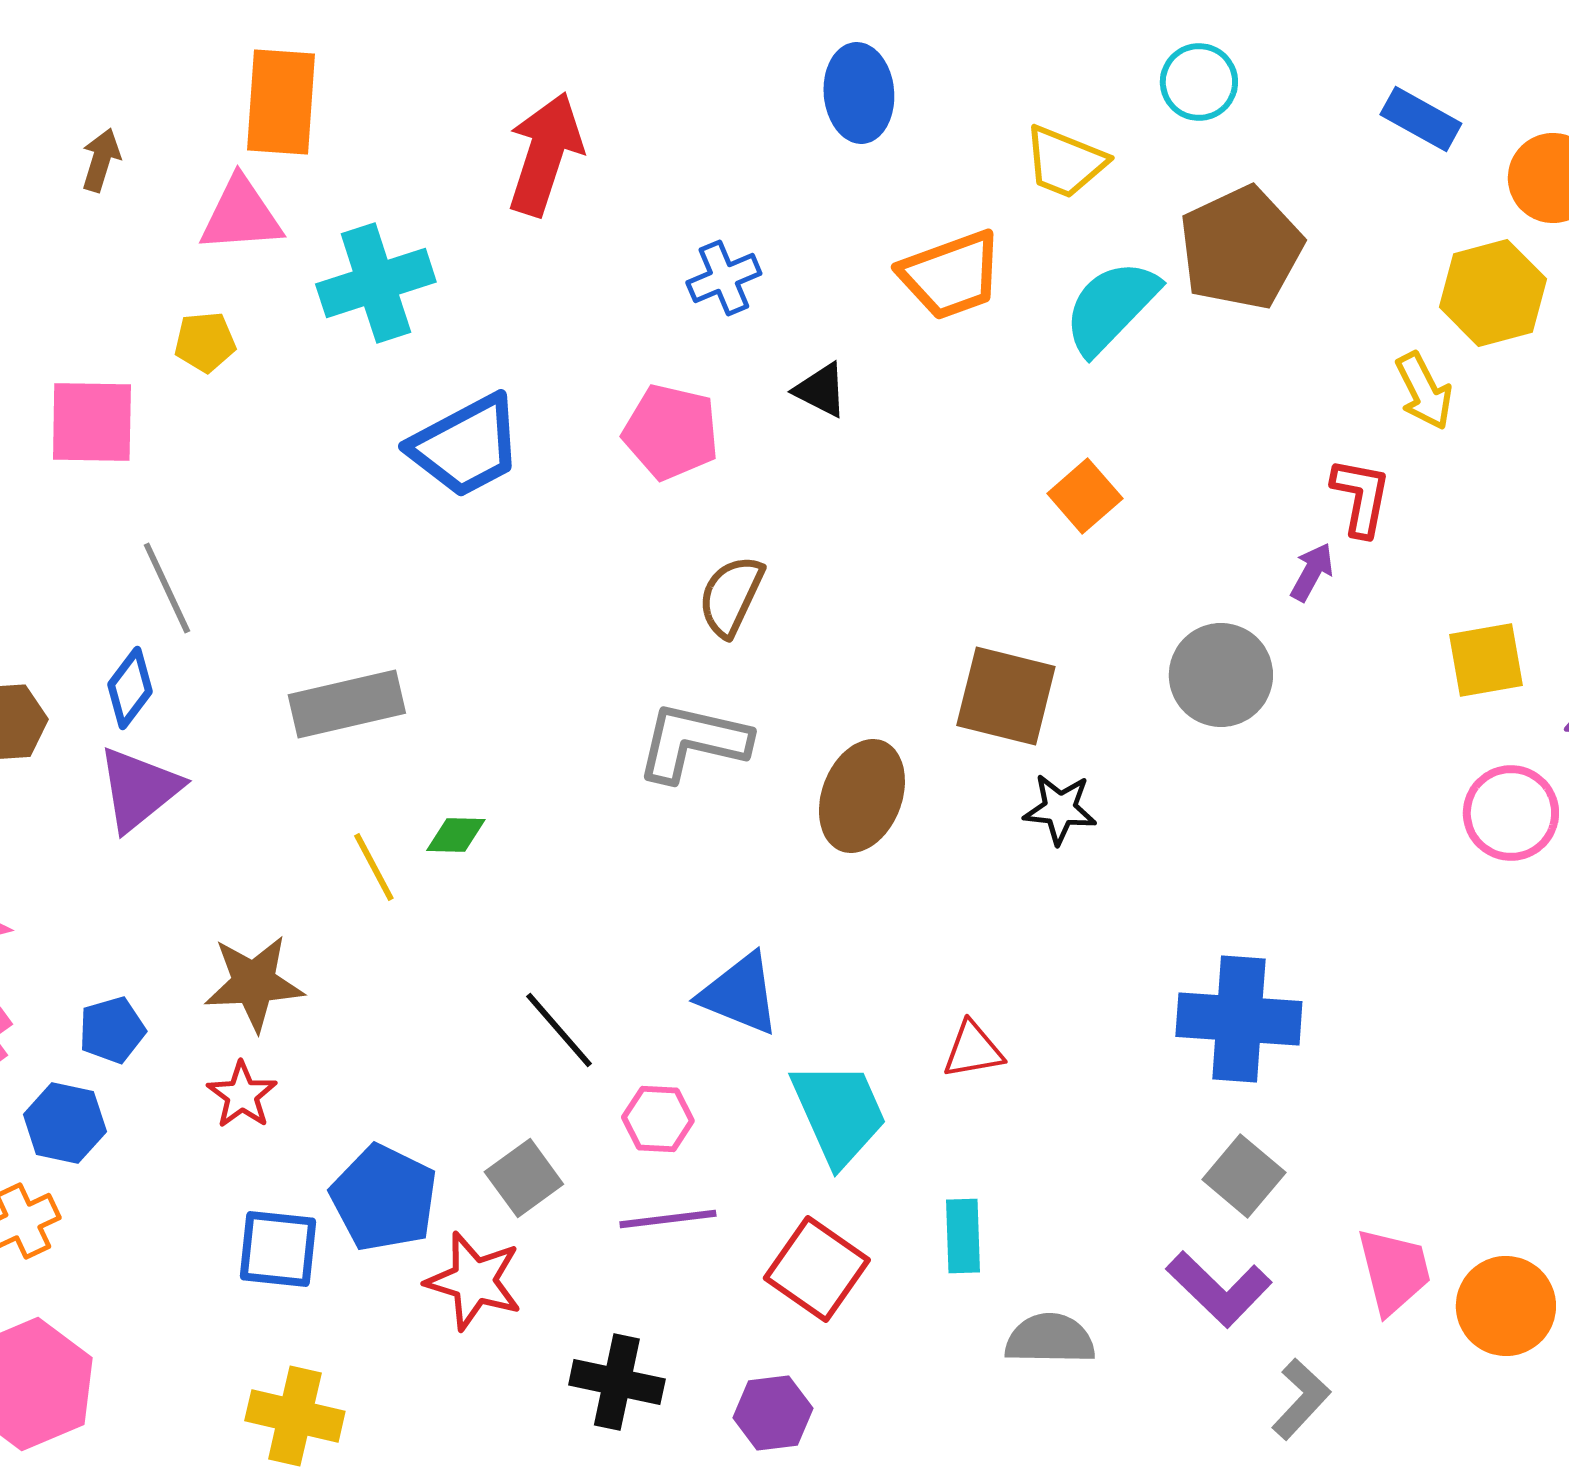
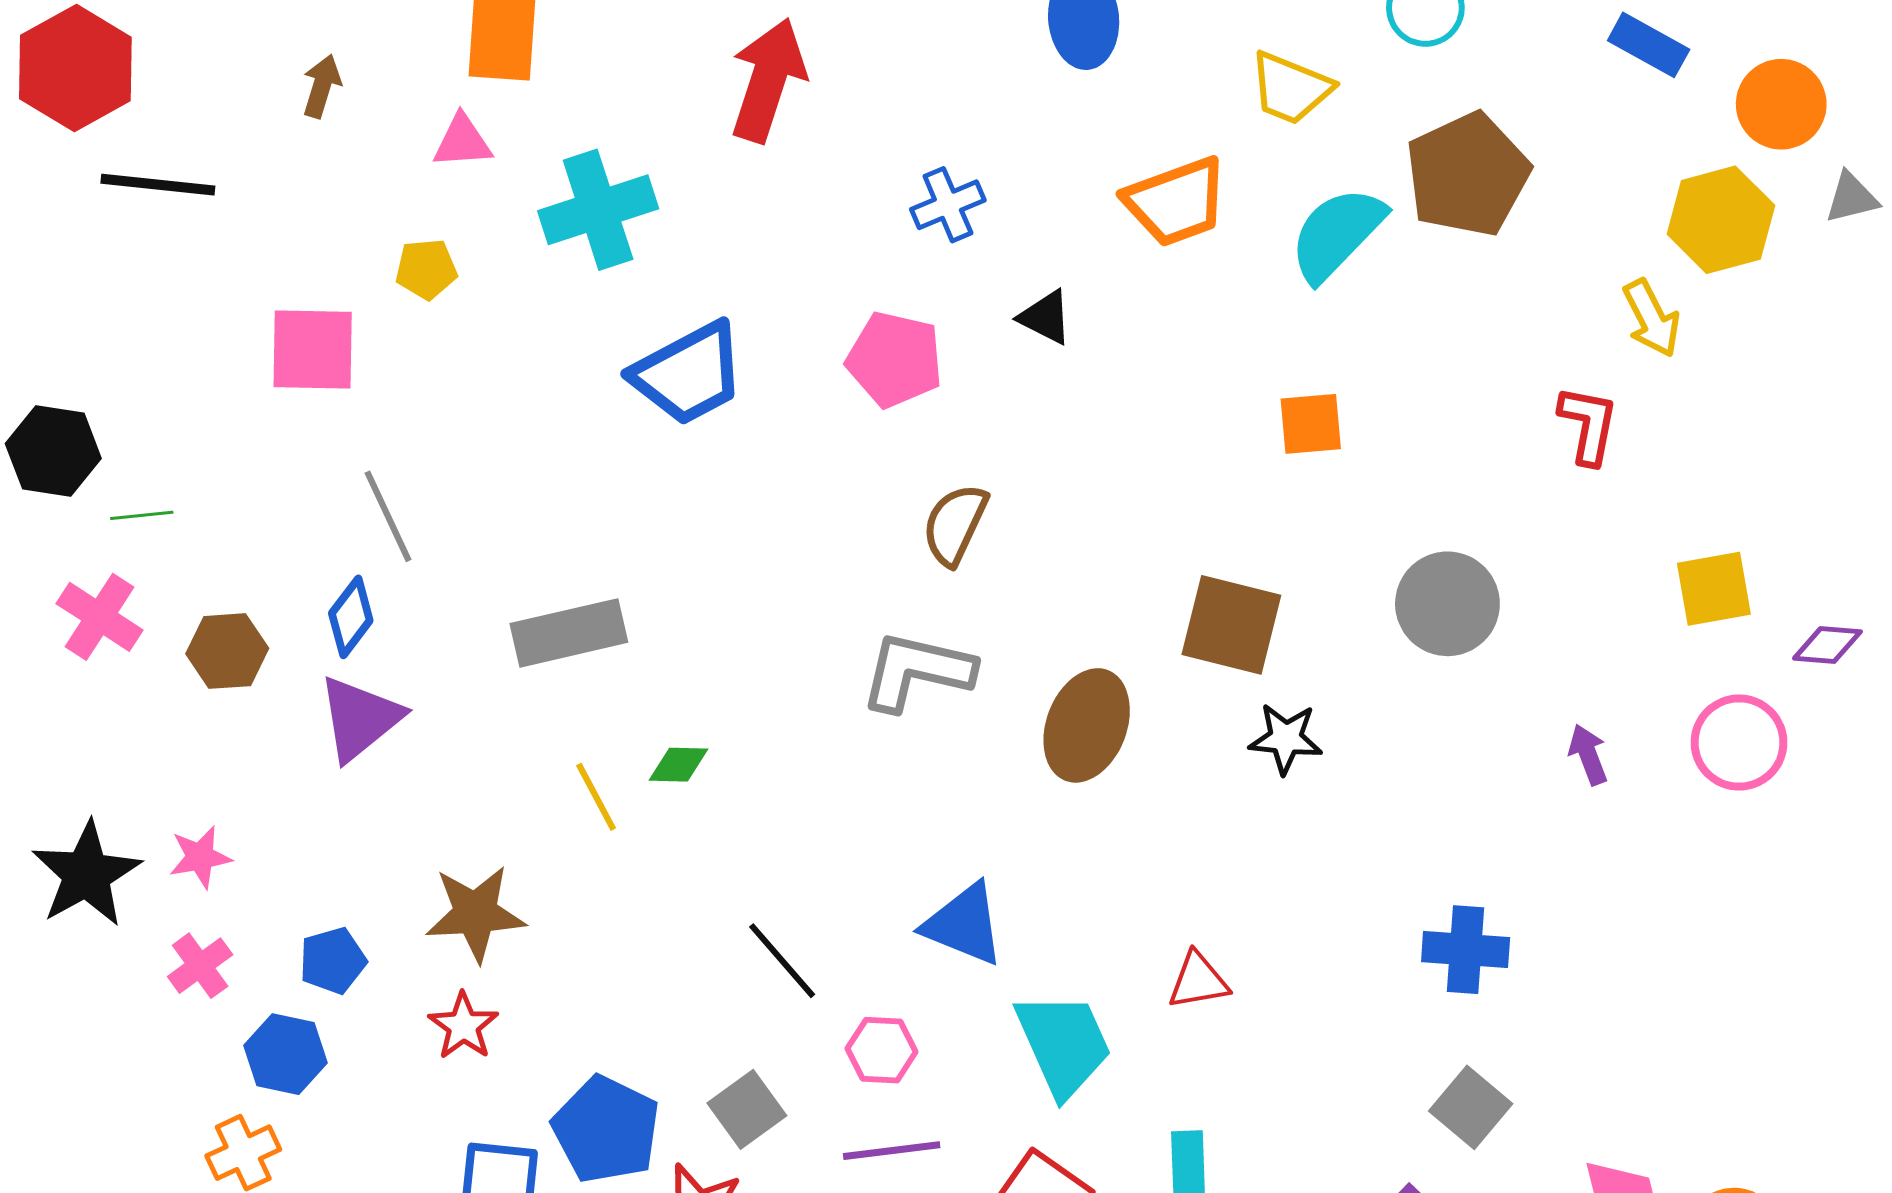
pink triangle: (241, 215) -> (462, 141), size x0.7
orange square: (1085, 496) -> (1311, 424), turned 36
purple arrow: (1312, 572) -> (1588, 755), moved, turned -50
blue cross: (1239, 1019) -> (1466, 950), size x0.7

